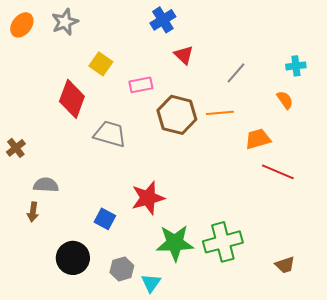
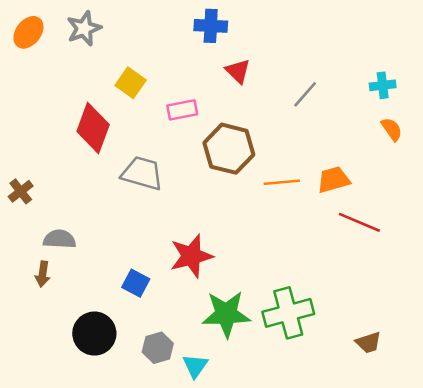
blue cross: (163, 20) -> (211, 26), turned 35
orange semicircle: (285, 100) -> (392, 129), moved
orange line: (220, 113) -> (282, 182), moved

